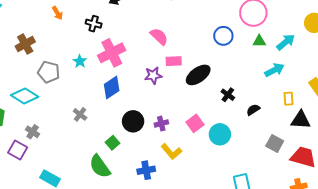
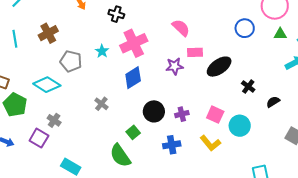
pink square: (195, 123) -> (215, 115), turned -30
yellow L-shape: (171, 152) -> (210, 143), moved
blue cross: (146, 170) -> (172, 145), moved

